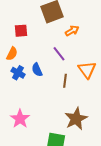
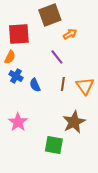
red square: (21, 31) -> (19, 34), size x1.6
blue semicircle: (37, 70) -> (35, 85), moved
orange triangle: (87, 70) -> (85, 86), moved

